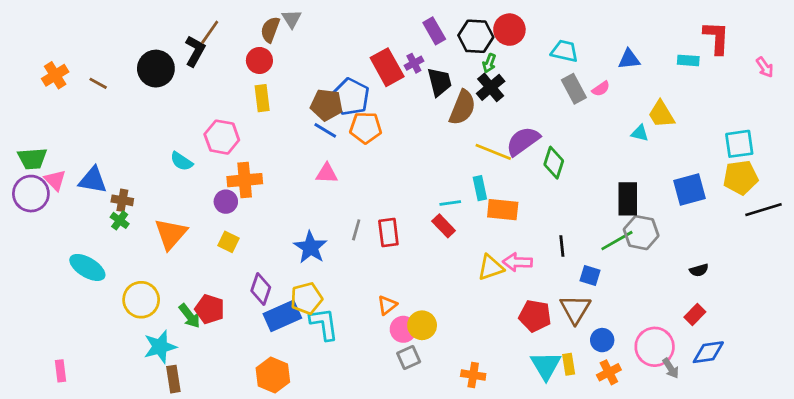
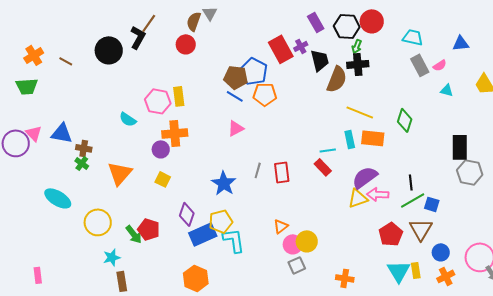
black cross: (491, 87) -> (358, 64), turned 35
yellow rectangle: (262, 98) -> (179, 96), moved
cyan triangle: (640, 133) -> (447, 90), moved
purple semicircle: (523, 141) -> (365, 177), moved
green trapezoid: (32, 159) -> (27, 86), moved
pink triangle: (327, 173) -> (236, 128), turned -30
orange rectangle: (503, 210) -> (373, 138), moved
green line: (617, 241) -> (413, 200), moved
red pentagon: (535, 316) -> (391, 234), turned 30
cyan star: (160, 347) -> (112, 257), size x0.7

